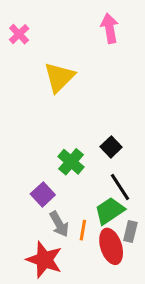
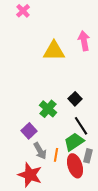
pink arrow: (110, 28) -> (84, 41), moved
pink cross: (19, 34) -> (23, 11), moved
yellow triangle: (59, 77) -> (54, 51), moved, turned 45

